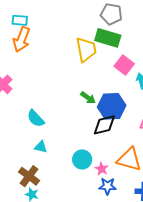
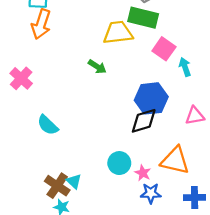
yellow trapezoid: (86, 50) -> (118, 33), turned -84
green arrow: (88, 98) -> (97, 67), moved
cyan semicircle: (36, 118) -> (48, 125), moved
cyan triangle: (41, 147) -> (74, 181), moved, turned 32

